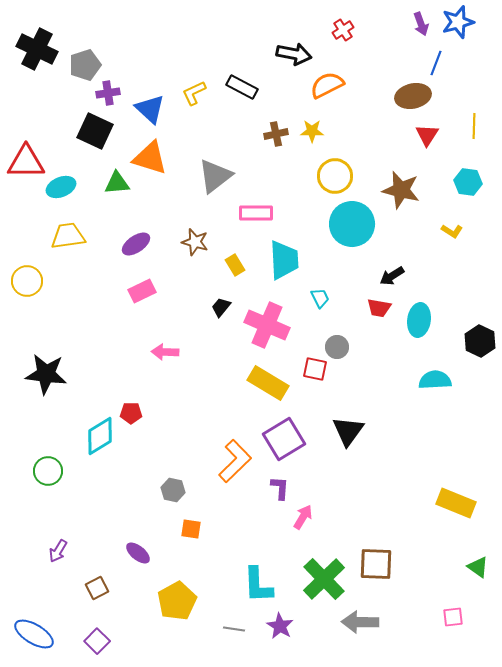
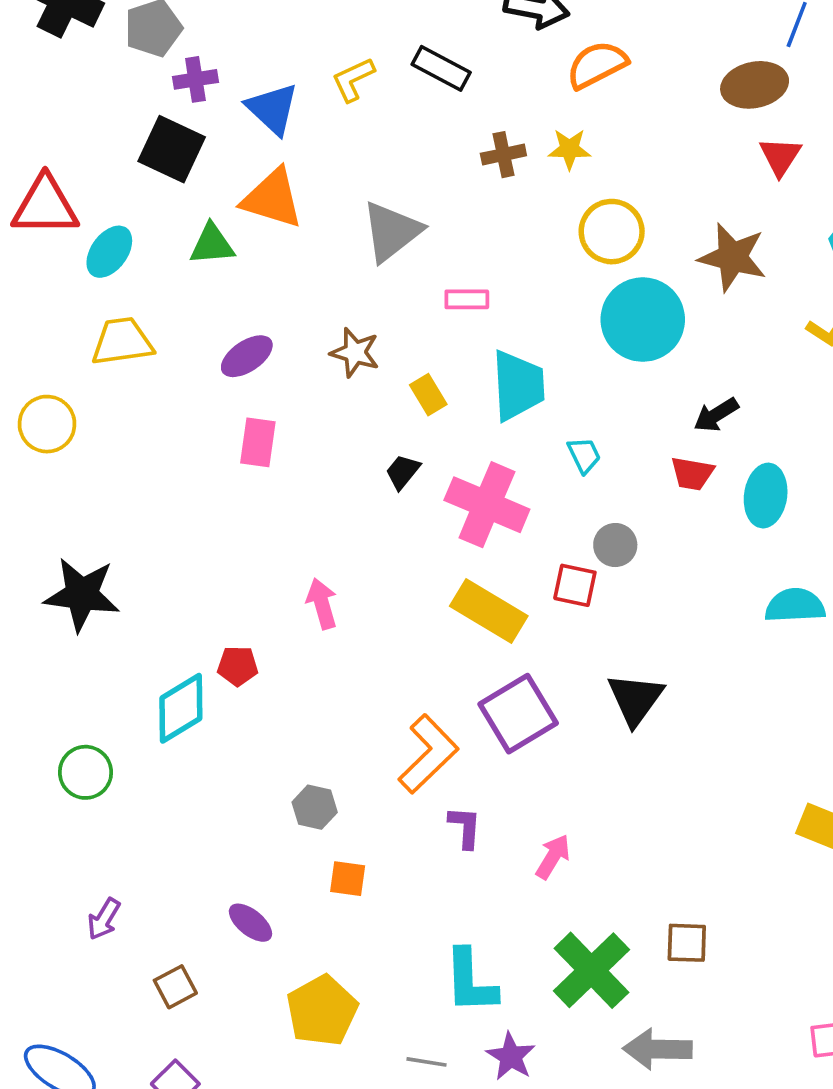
cyan ellipse: (61, 187) -> (109, 252), turned -32
pink rectangle: (256, 213) -> (467, 299), size x0.7
pink rectangle: (142, 291) -> (258, 442), turned -56
pink arrow: (165, 352) -> (322, 604), moved, turned 72
purple L-shape: (280, 488) -> (465, 827), moved
brown square: (376, 564) -> (687, 943), size x0.7

